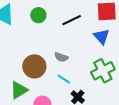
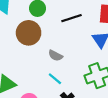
brown circle: (34, 66) -> (29, 33), moved

